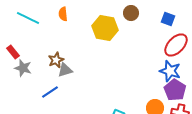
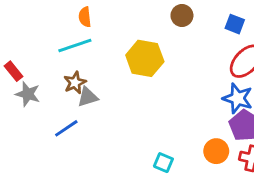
cyan line: (28, 18) -> (75, 45), moved, turned -45
yellow hexagon: (105, 28) -> (145, 58), moved

